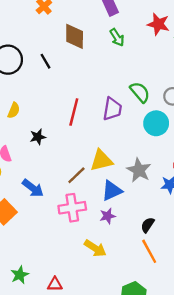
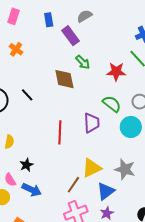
red star: (158, 24) -> (116, 72), moved
brown diamond: (75, 36) -> (64, 79), moved
black star: (38, 137) -> (26, 165), moved
blue arrow: (33, 188) -> (32, 190), moved

